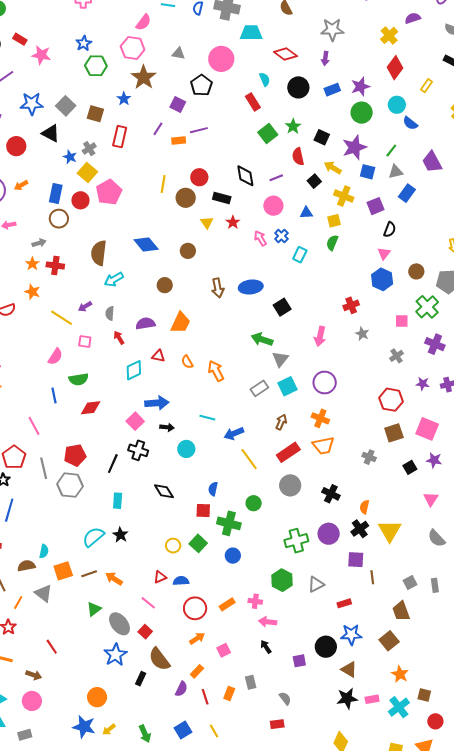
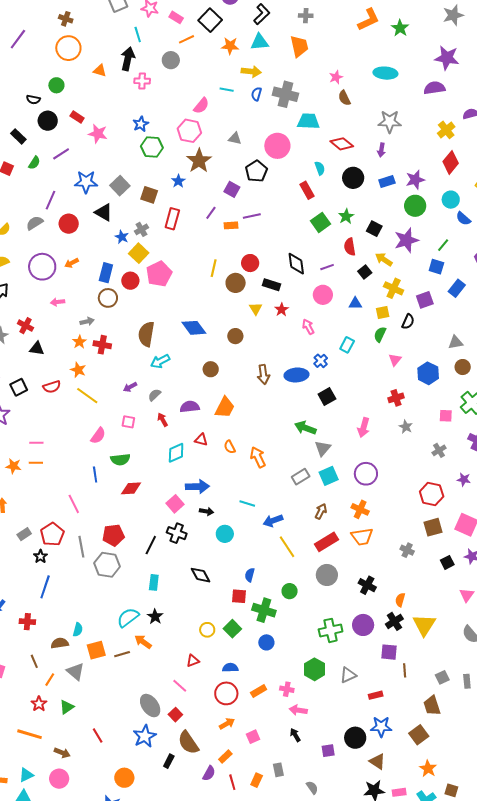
blue square: (368, 172) -> (436, 267), moved
gray triangle: (396, 172) -> (456, 342), moved
black semicircle: (390, 230) -> (408, 322), moved
blue cross: (281, 236) -> (321, 361), moved
pink triangle: (384, 253) -> (395, 360), moved
gray semicircle: (110, 313) -> (154, 395), turned 40
yellow line: (62, 318) -> (87, 396), moved
orange arrow: (114, 579) -> (143, 642), moved
blue semicircle: (181, 581) -> (230, 668), moved
green triangle: (94, 609) -> (67, 707), moved
red line: (52, 647) -> (98, 735), moved

